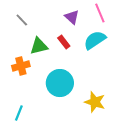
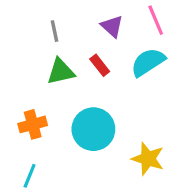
gray line: (22, 20) -> (54, 31), moved, turned 32
orange cross: (21, 66) -> (33, 124), moved

